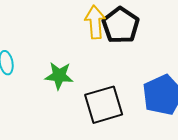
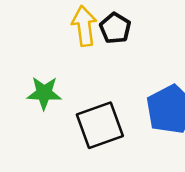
black pentagon: (121, 25) -> (115, 28), size x0.7

